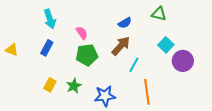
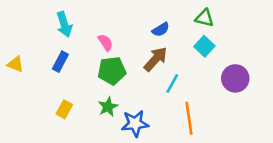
cyan square: (166, 45) -> (204, 46), moved
green star: (74, 86) -> (108, 107), moved

